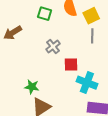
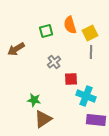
green square: (45, 14) -> (46, 31), turned -32

